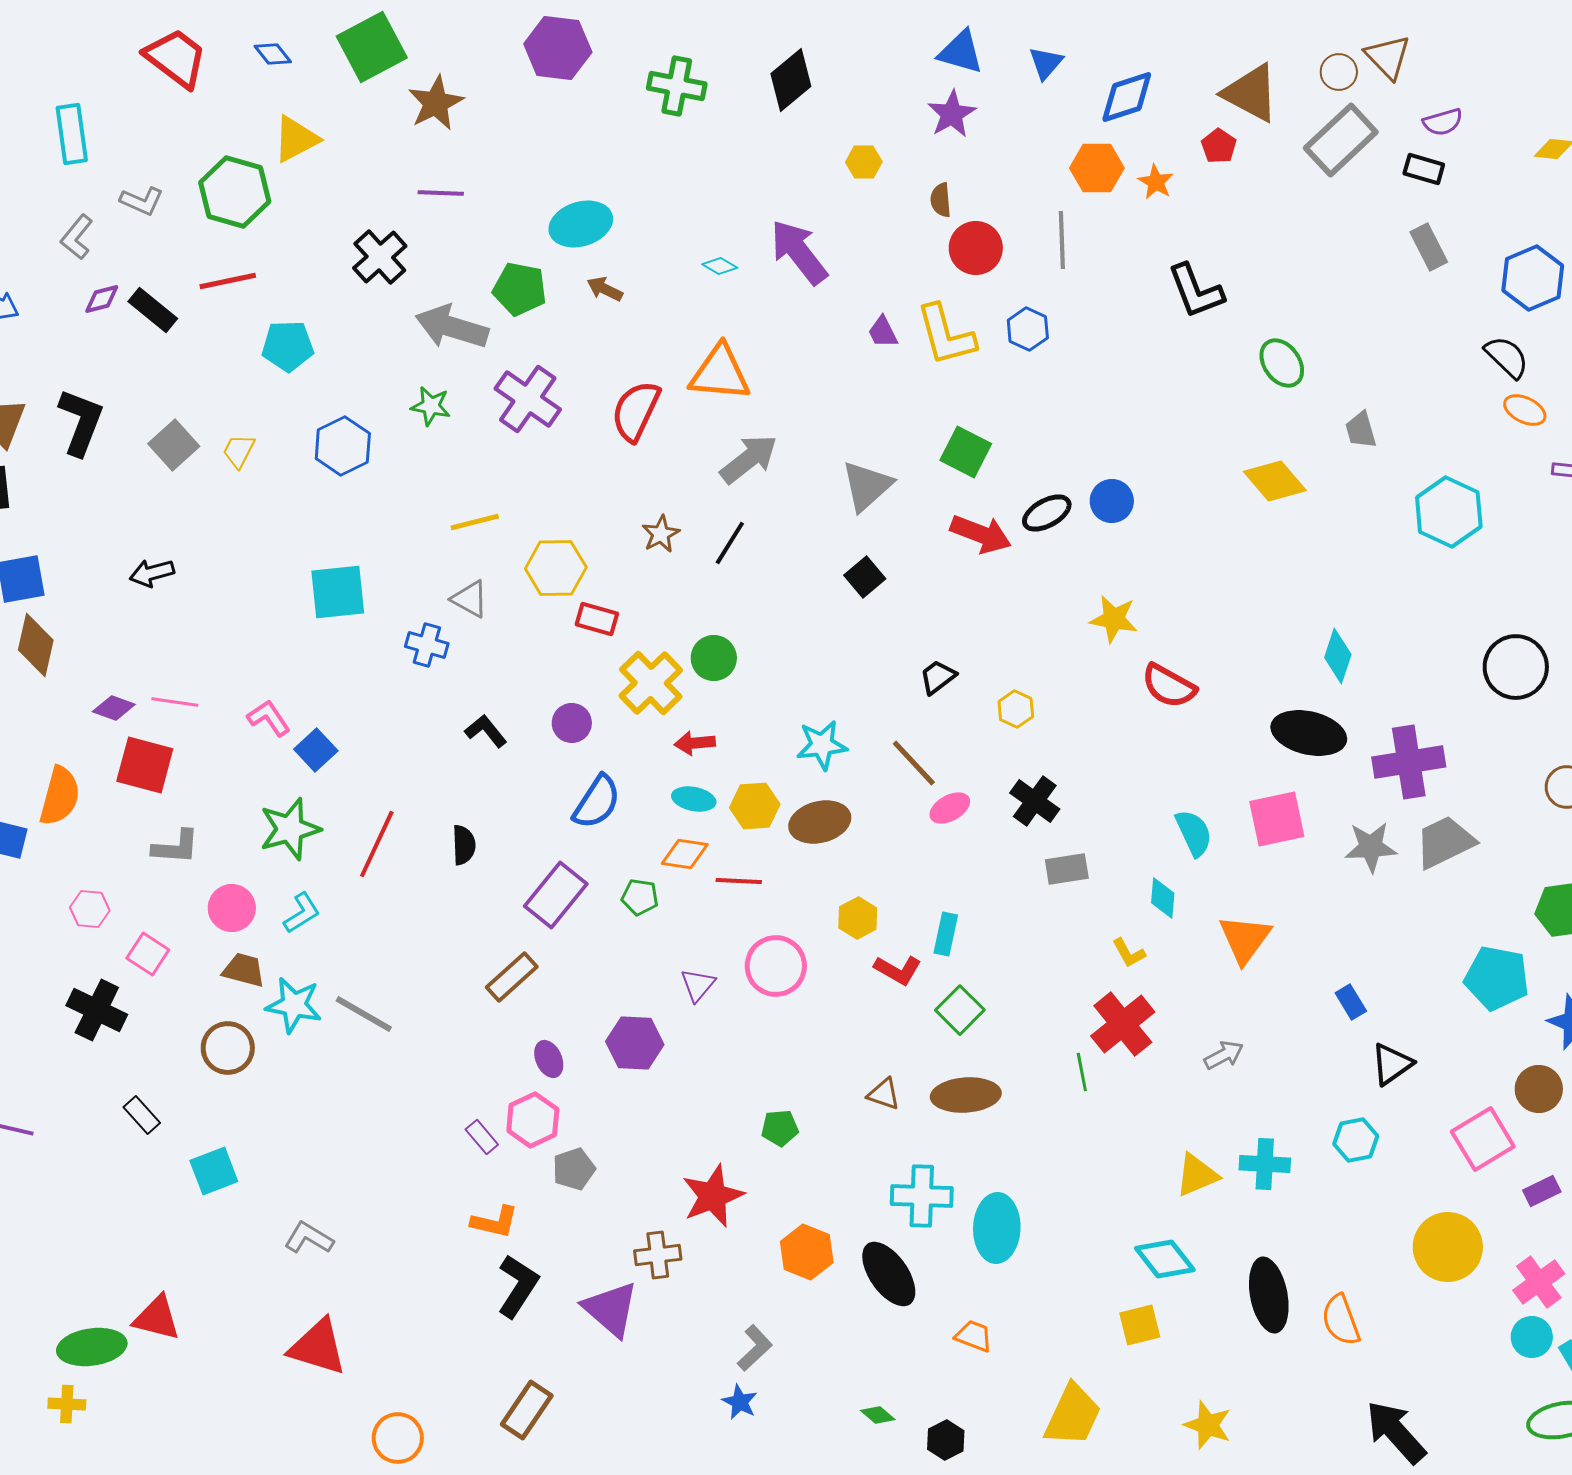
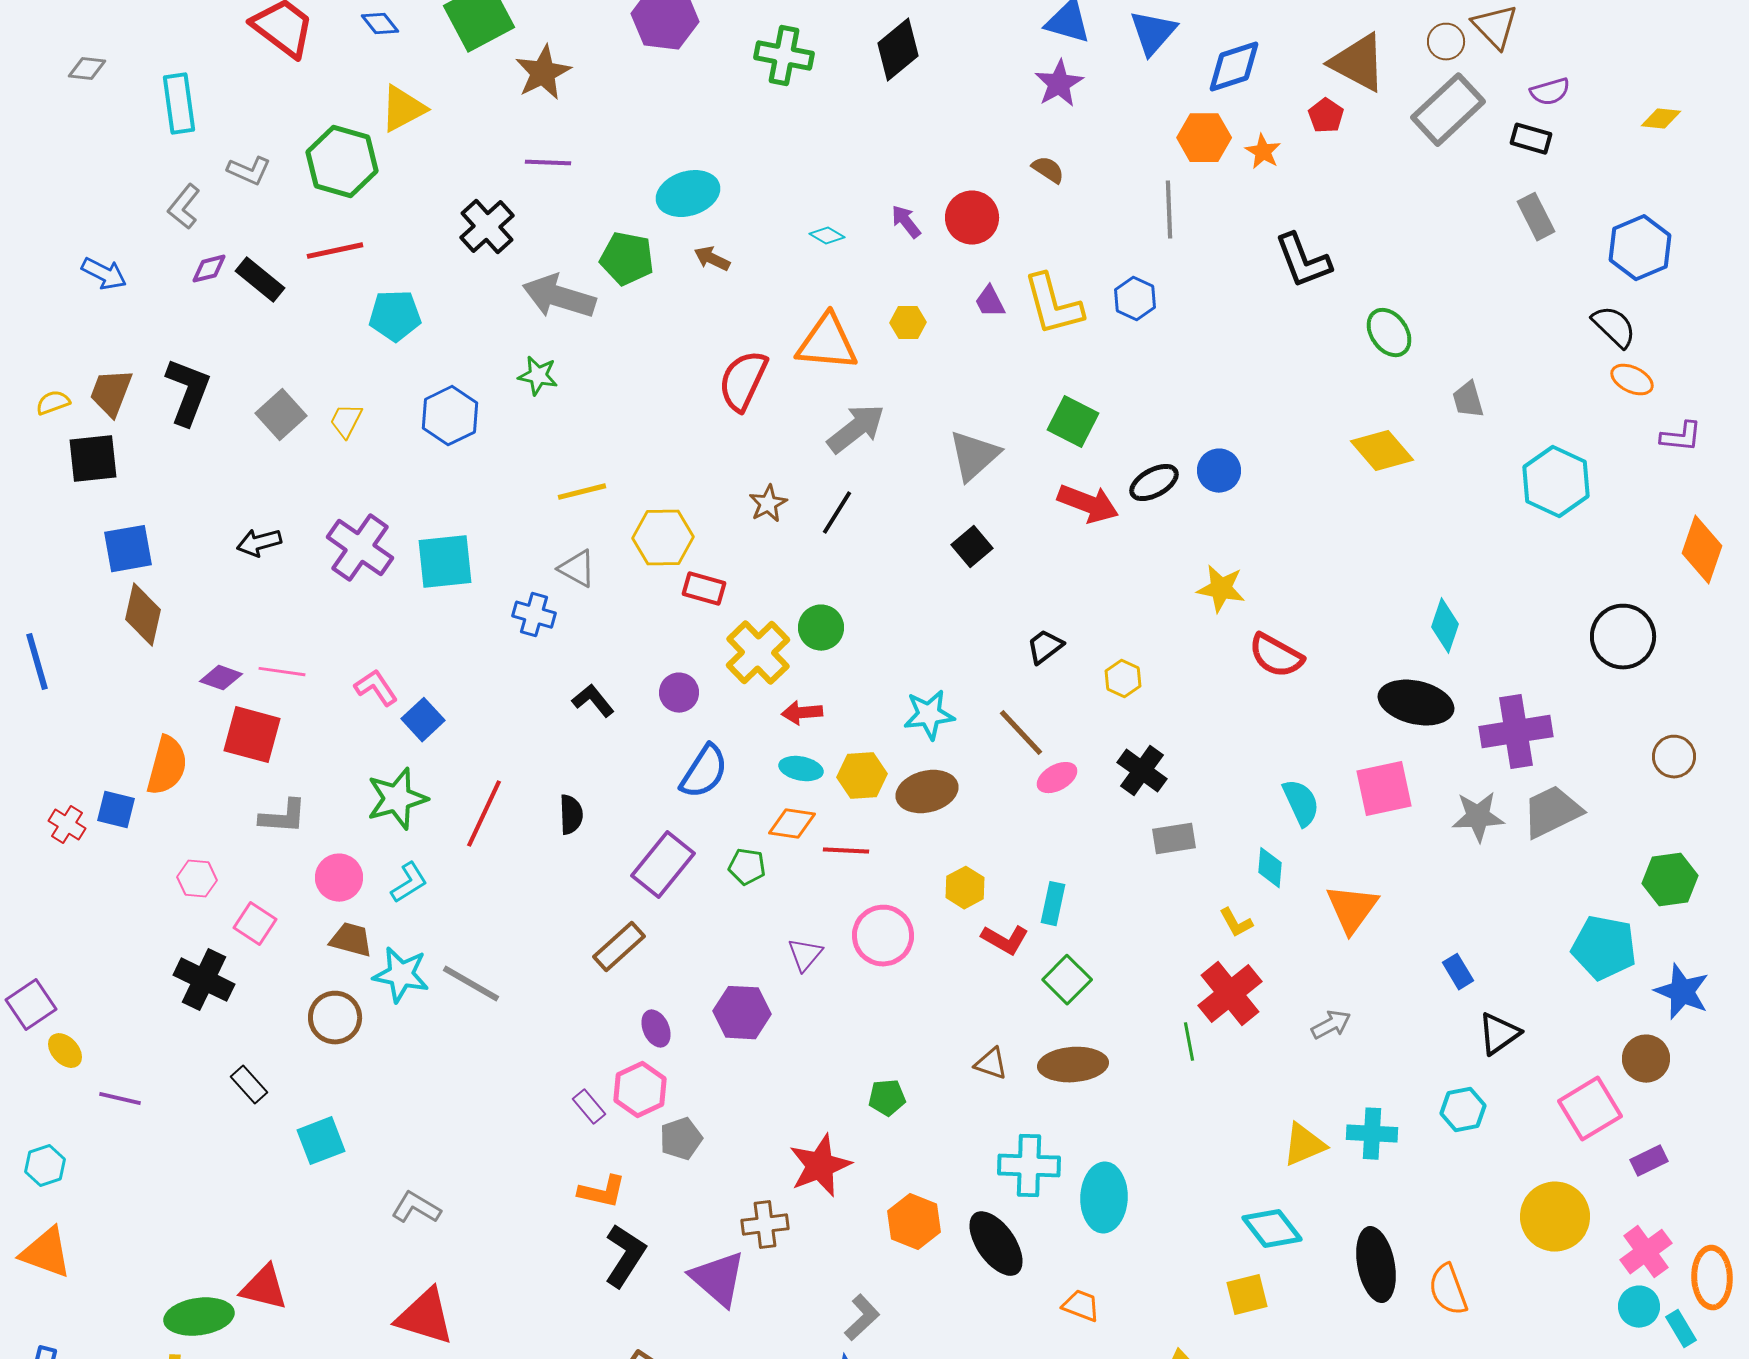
blue triangle: (1046, 63) -> (1153, 33), size x1.4
yellow hexagon: (864, 162) -> (908, 323), moved
brown semicircle: (941, 200) -> (1048, 170), turned 128
red circle: (976, 248) -> (972, 218), moved
purple arrow: (799, 252) -> (906, 222), size x0.5
purple cross: (528, 399) -> (360, 548), moved

